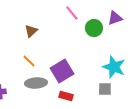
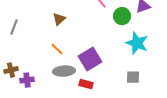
cyan star: (114, 67) -> (137, 43), moved
red rectangle: (66, 96) -> (86, 84), moved

